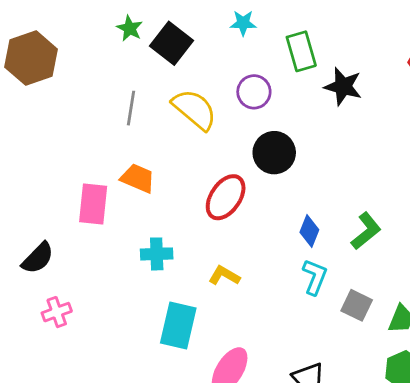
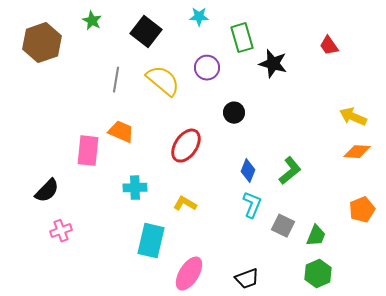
green star: (130, 28) -> (92, 21), moved
black circle: (274, 153) -> (234, 113), moved, size x0.7

